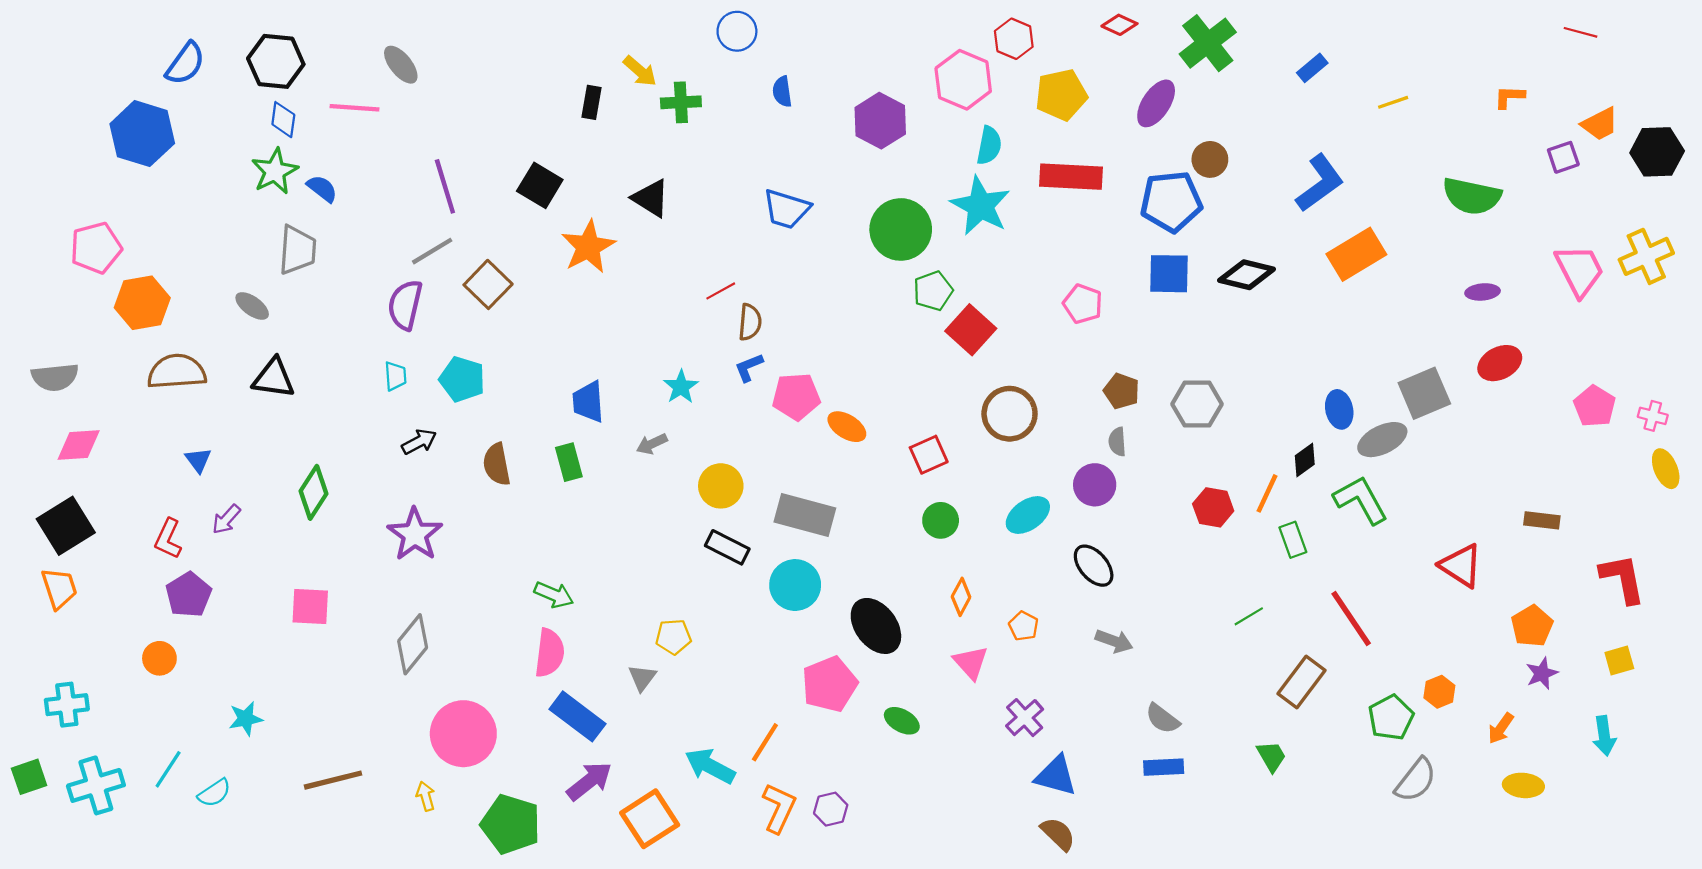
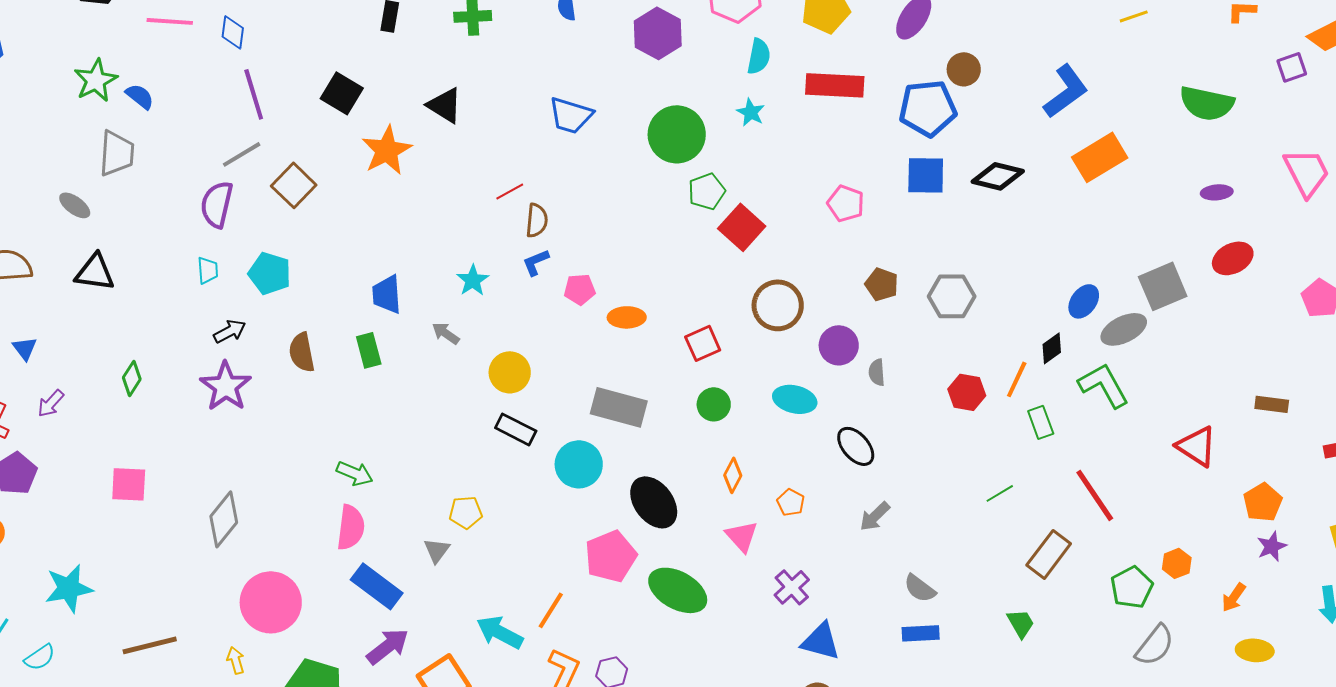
blue diamond: (283, 120) -> (233, 32), moved
cyan star: (980, 206) -> (751, 112), size x0.5
pink pentagon: (796, 396) -> (580, 289), size x0.7
blue ellipse: (1339, 409) -> (1084, 301), turned 48
orange ellipse: (847, 427) -> (627, 317), turned -33
gray semicircle: (1117, 442) -> (877, 372), moved
gray arrow: (652, 444) -> (446, 333), turned 60
purple circle: (1095, 485) -> (839, 345), moved
green diamond: (314, 492) -> (132, 378), size x0.7
gray rectangle: (805, 515) -> (619, 407), moved
cyan ellipse: (1028, 515) -> (795, 399), turned 48
purple star: (415, 534) -> (226, 386), moved
gray arrow: (1114, 641) -> (875, 516), turned 116
cyan star: (246, 719) -> (69, 588), size x1.5
green ellipse: (902, 721) -> (678, 590), size x1.8

